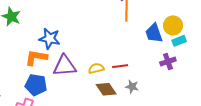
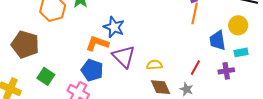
yellow circle: (173, 25) -> (238, 25), moved
purple triangle: (65, 66) -> (124, 57), turned 40
red line: (120, 66) -> (195, 68), moved, turned -63

